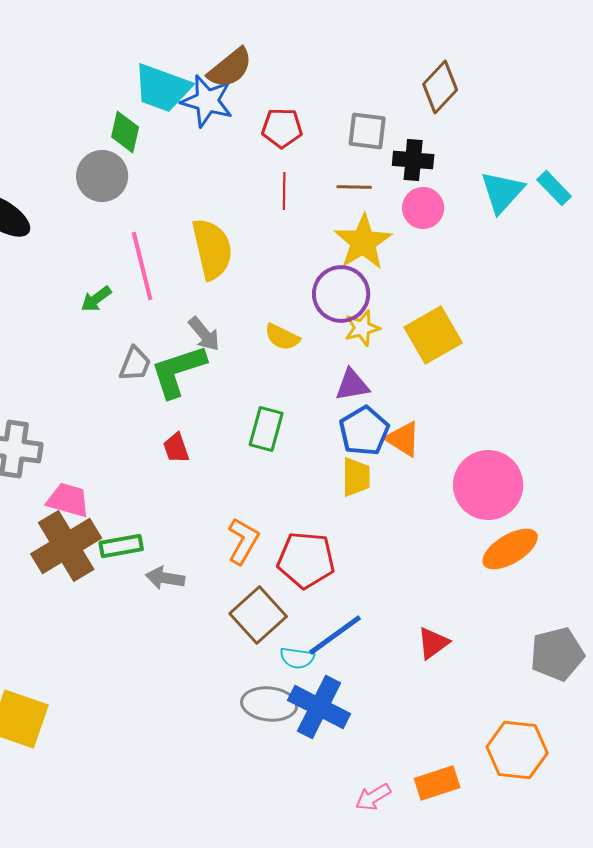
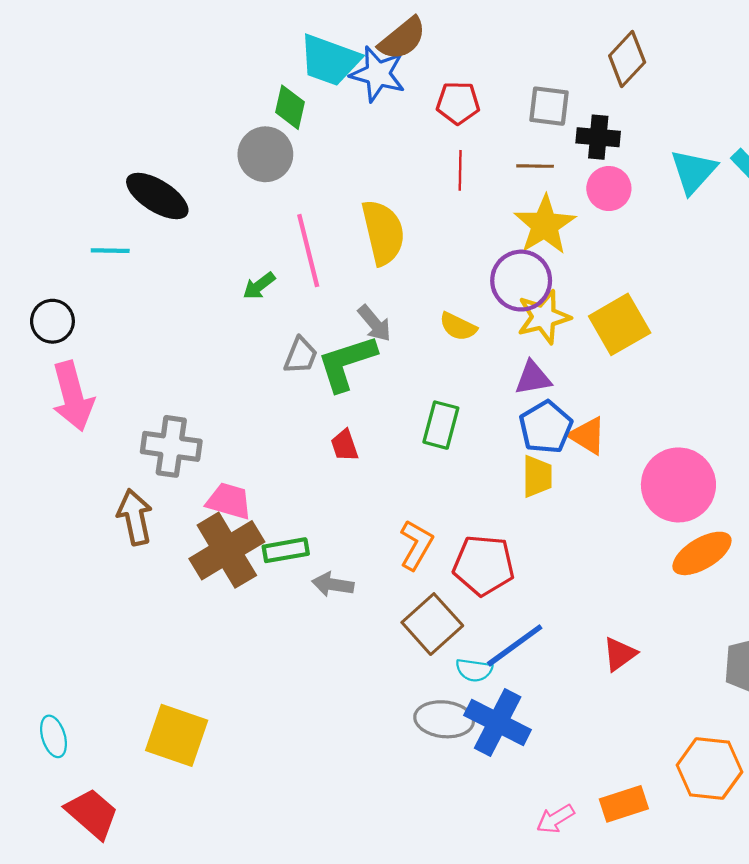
yellow star: (362, 328) -> (544, 317), size x1.4

